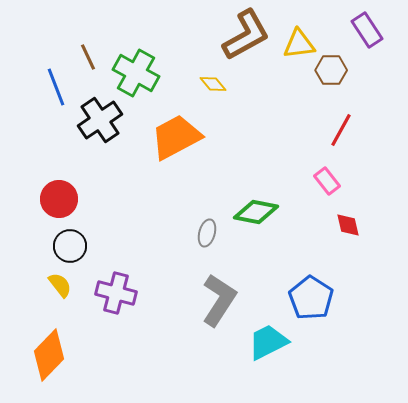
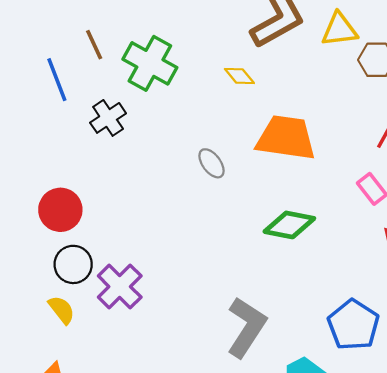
black cross: (100, 120) -> (108, 118), size x0.7
orange trapezoid: (176, 137) -> (286, 138), moved, turned 36
gray ellipse: (207, 233) -> (211, 163), moved, turned -52
purple cross: (116, 293) -> (120, 287), moved, turned 30

